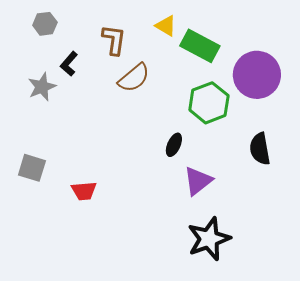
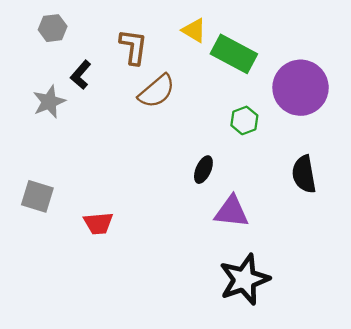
green hexagon: (209, 103) -> (244, 120), size x0.6
purple triangle: (198, 181) -> (232, 212), turned 44

